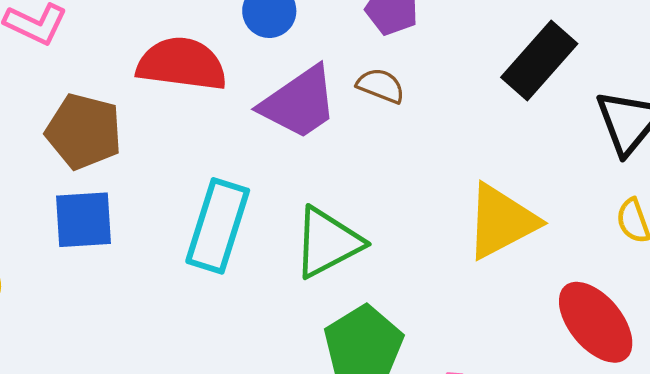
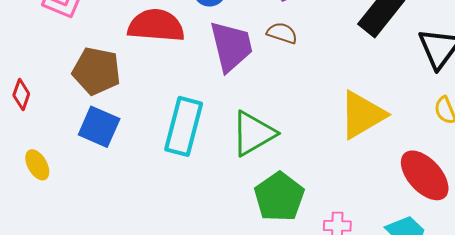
purple trapezoid: (299, 103) -> (231, 46), turned -66
blue square: (84, 220) -> (99, 127), turned 30

